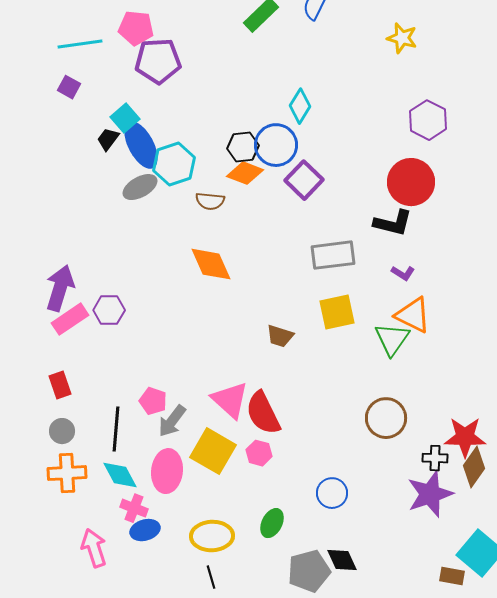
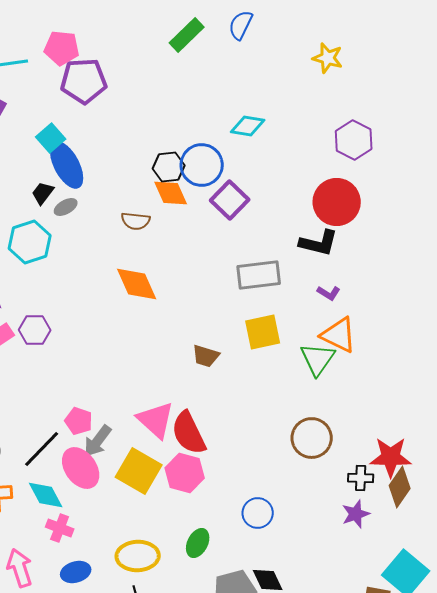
cyan diamond: (300, 106) -> (248, 126), moved, turned 68
black trapezoid: (108, 139) -> (43, 193), moved
cyan hexagon: (174, 164) -> (30, 242), moved
orange diamond: (245, 173) -> (171, 193), turned 45
gray ellipse: (140, 187) -> (66, 207), size x0.7
black line: (116, 429) -> (42, 449), turned 39
pink hexagon: (259, 453) -> (185, 473), size x1.5
pink ellipse: (167, 471) -> (81, 468), moved, turned -42
purple star: (430, 494) -> (356, 514), size x0.6
blue ellipse: (145, 530) -> (76, 572), moved

